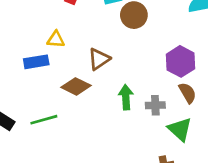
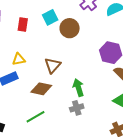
gray cross: (155, 105) -> (77, 108), moved
green line: (44, 120) -> (35, 117), moved

